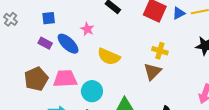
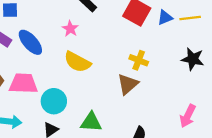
pink star: (87, 29) -> (70, 29), moved

